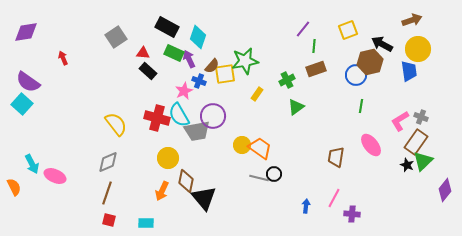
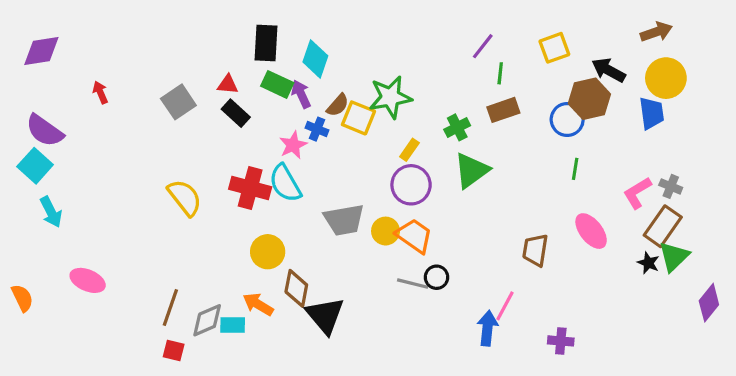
black rectangle: (167, 27) -> (266, 43), turned 65
gray square: (116, 37) -> (178, 102), moved
yellow square: (225, 74) -> (358, 118), turned 30
green triangle: (296, 107) -> (472, 170), size x1.4
purple circle: (213, 116) -> (411, 185), moved
gray trapezoid: (197, 131) -> (344, 220), moved
gray diamond: (108, 162) -> (207, 320), moved
cyan arrow: (32, 164) -> (51, 212), moved
orange arrow: (162, 191) -> (258, 304), turned 96
pink line: (334, 198) -> (505, 306), moved
blue arrow: (306, 206) -> (487, 328), size x1.5
cyan rectangle: (146, 223) -> (233, 325), moved

